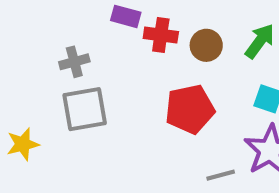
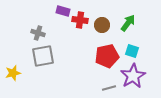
gray cross: (74, 62) -> (38, 33), turned 32
red pentagon: (190, 109) -> (107, 56), moved

